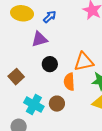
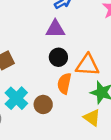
purple triangle: (40, 39) -> (55, 29), moved
black circle: (50, 64) -> (58, 57), moved

